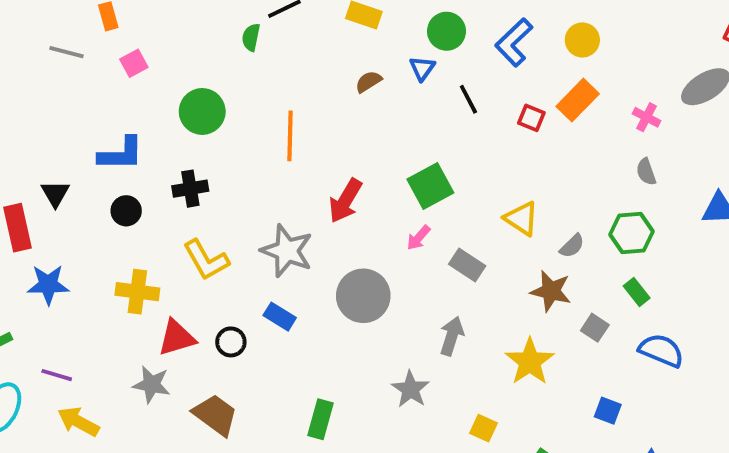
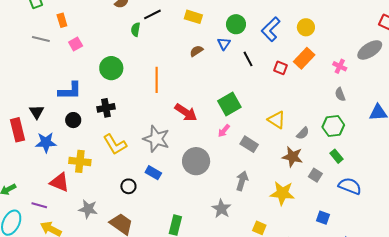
red arrow: (345, 201) -> (186, 112), turned -85
blue star: (48, 285) -> (46, 142), moved
red triangle: (177, 338) -> (60, 182), moved, turned 40
yellow star: (530, 362) -> (282, 193), turned -30

